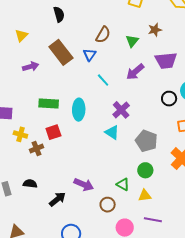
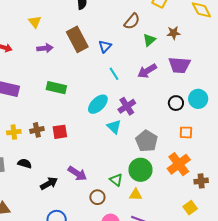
yellow triangle: (21, 35) -> (35, 22), moved, turned -32
brown semicircle: (103, 35) -> (132, 21), moved
cyan ellipse: (79, 110) -> (98, 104), moved, turned 35
red square: (53, 132) -> (60, 132), moved
yellow cross: (20, 134) -> (14, 132), moved, turned -32
green circle: (145, 170) -> (140, 170), size x1.5

